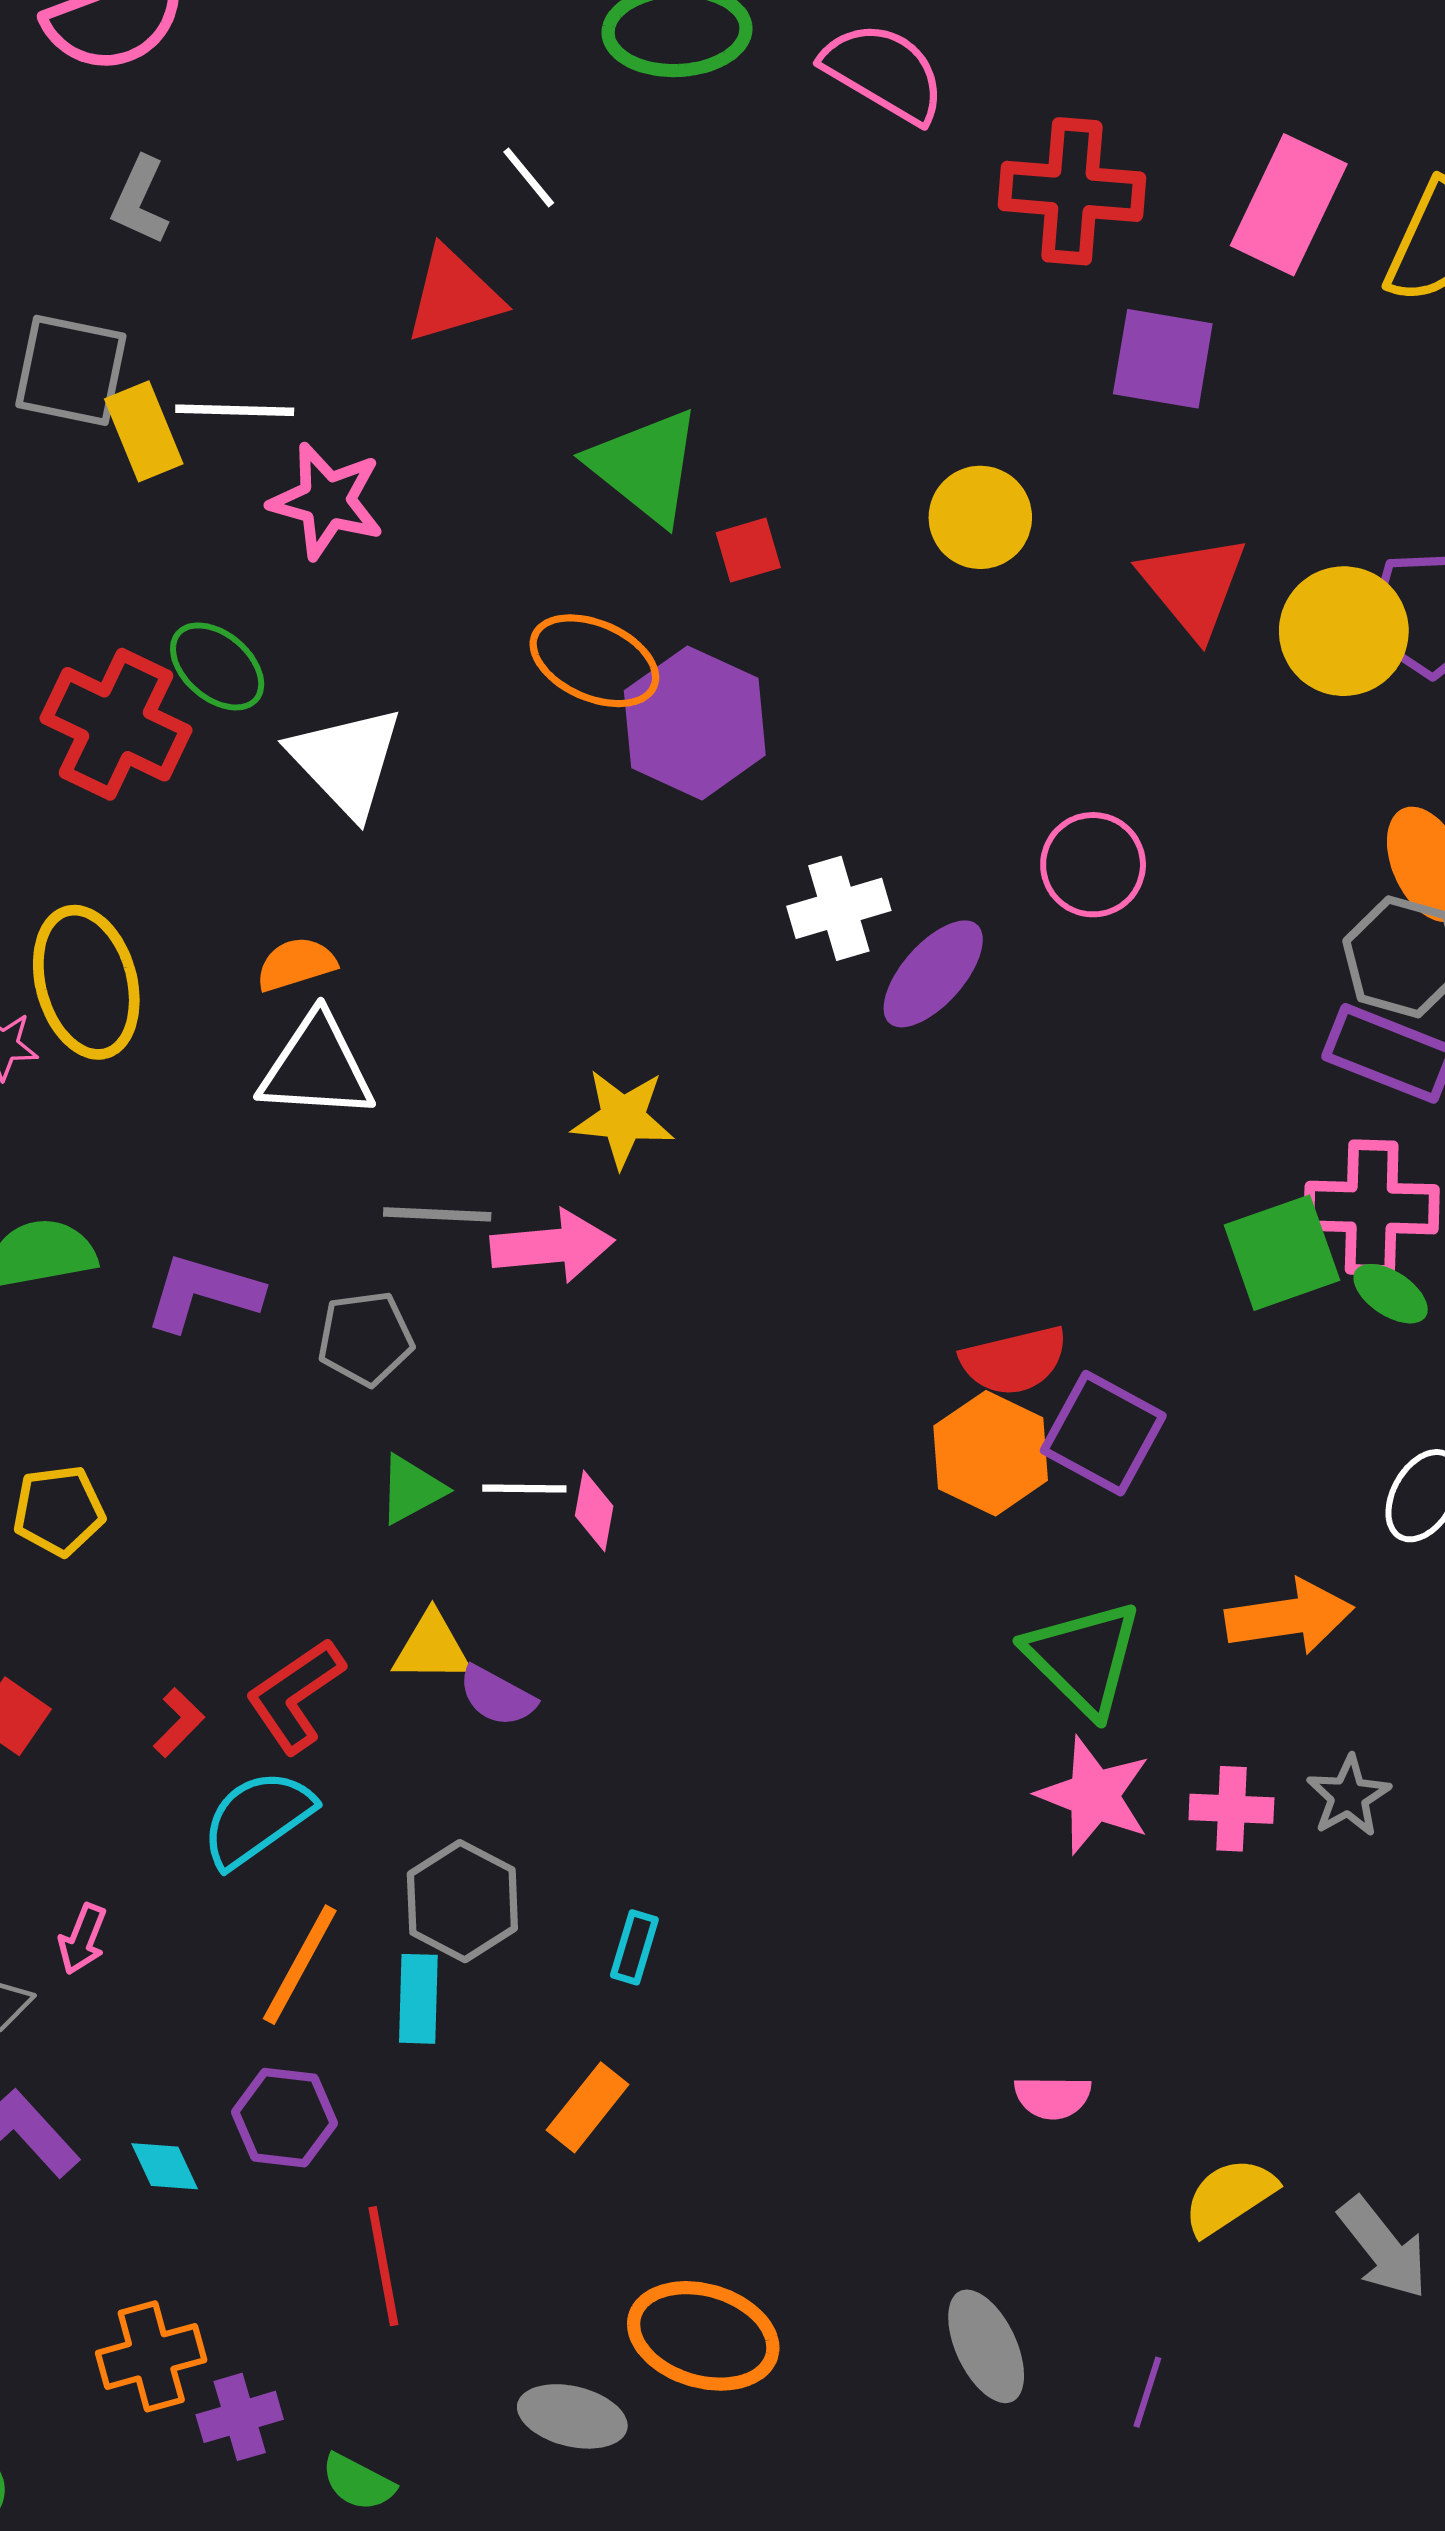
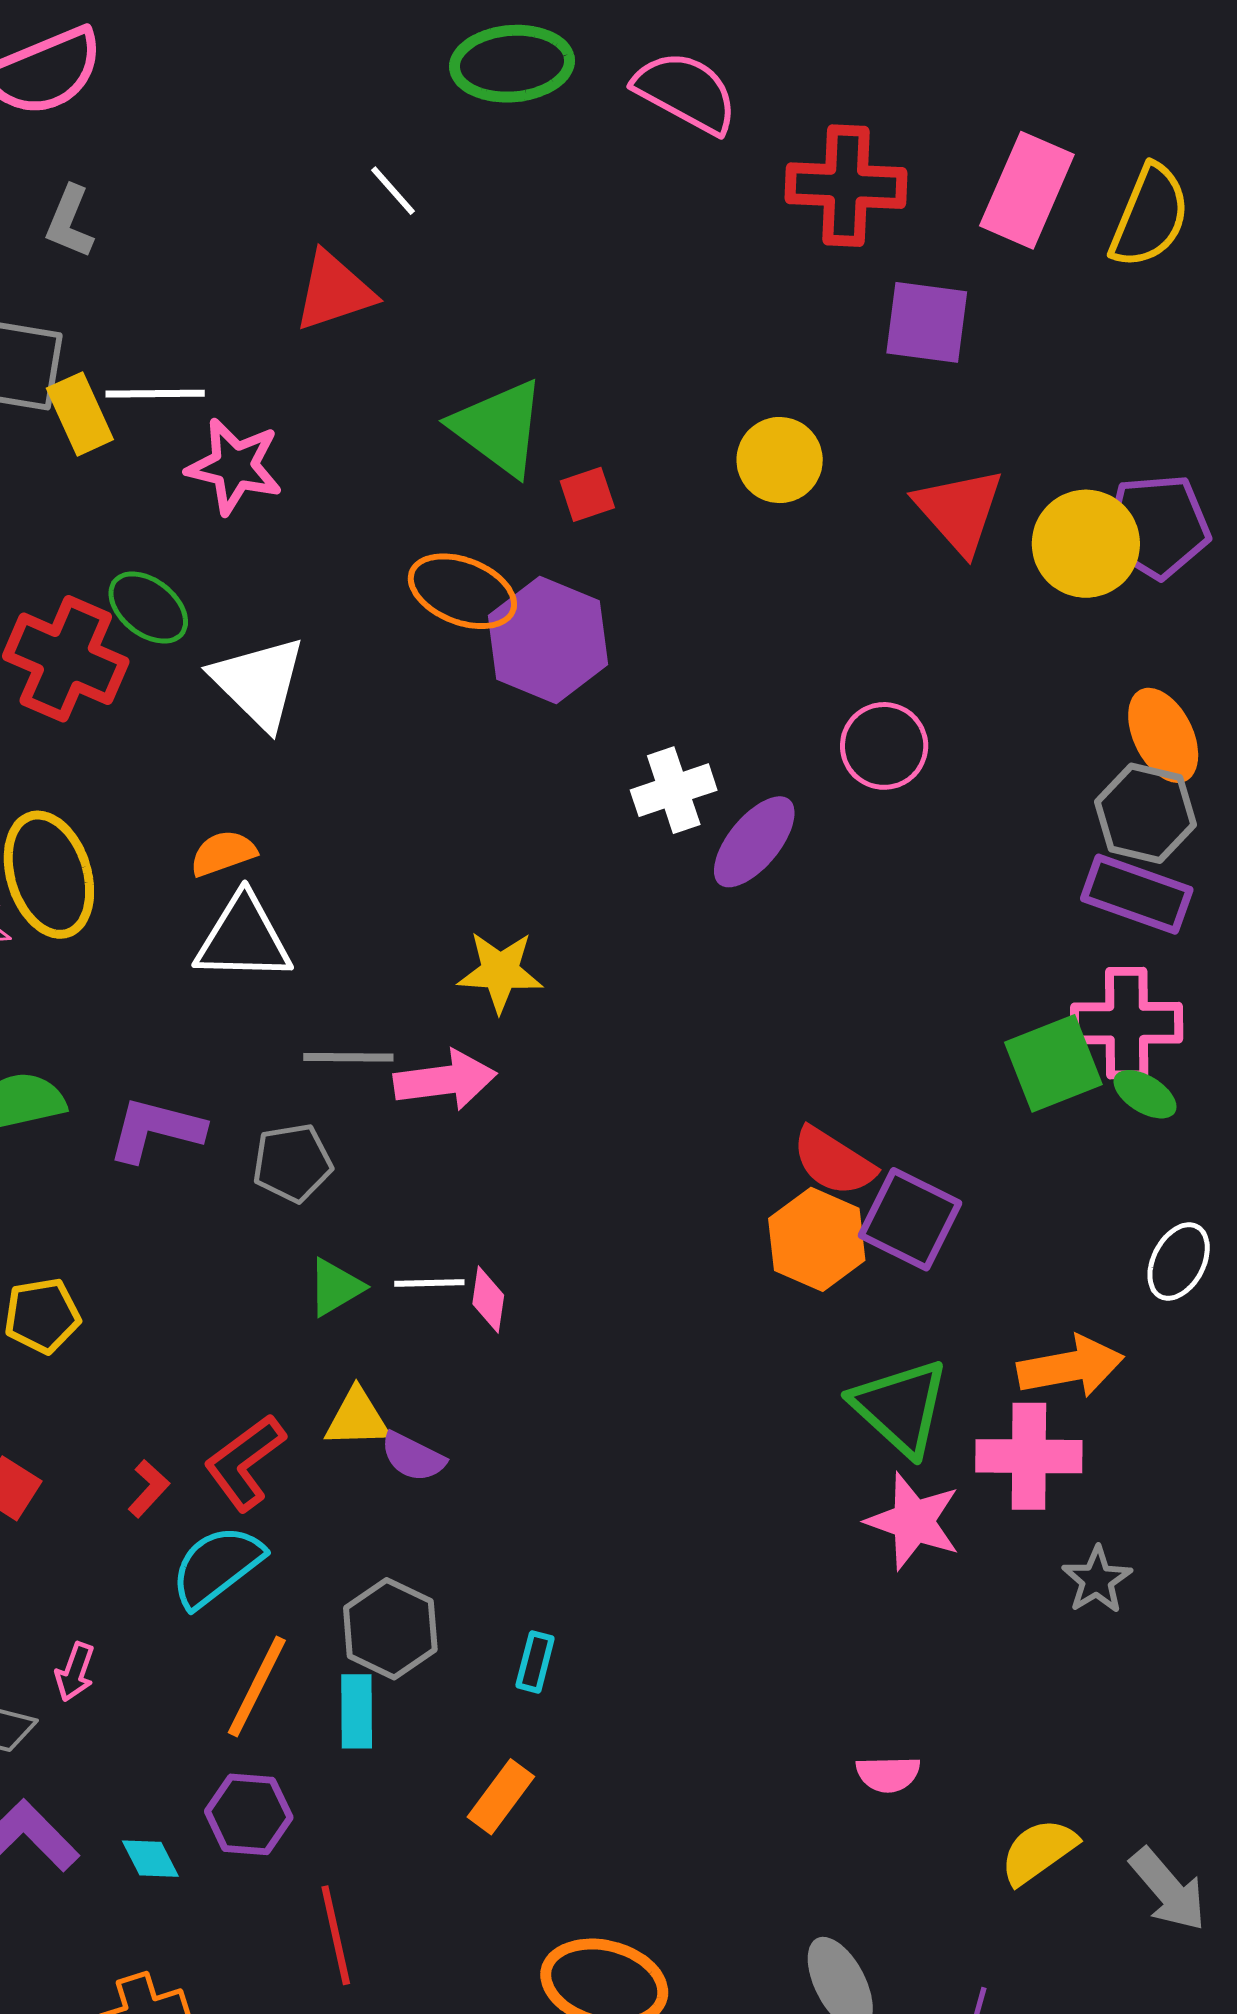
red semicircle: (1014, 1361) -> (833, 1162), turned 48
gray star: (1349, 1796) -> (1097, 1580), moved
pink cross: (1231, 1809) -> (1029, 1456), moved, size x1.5

